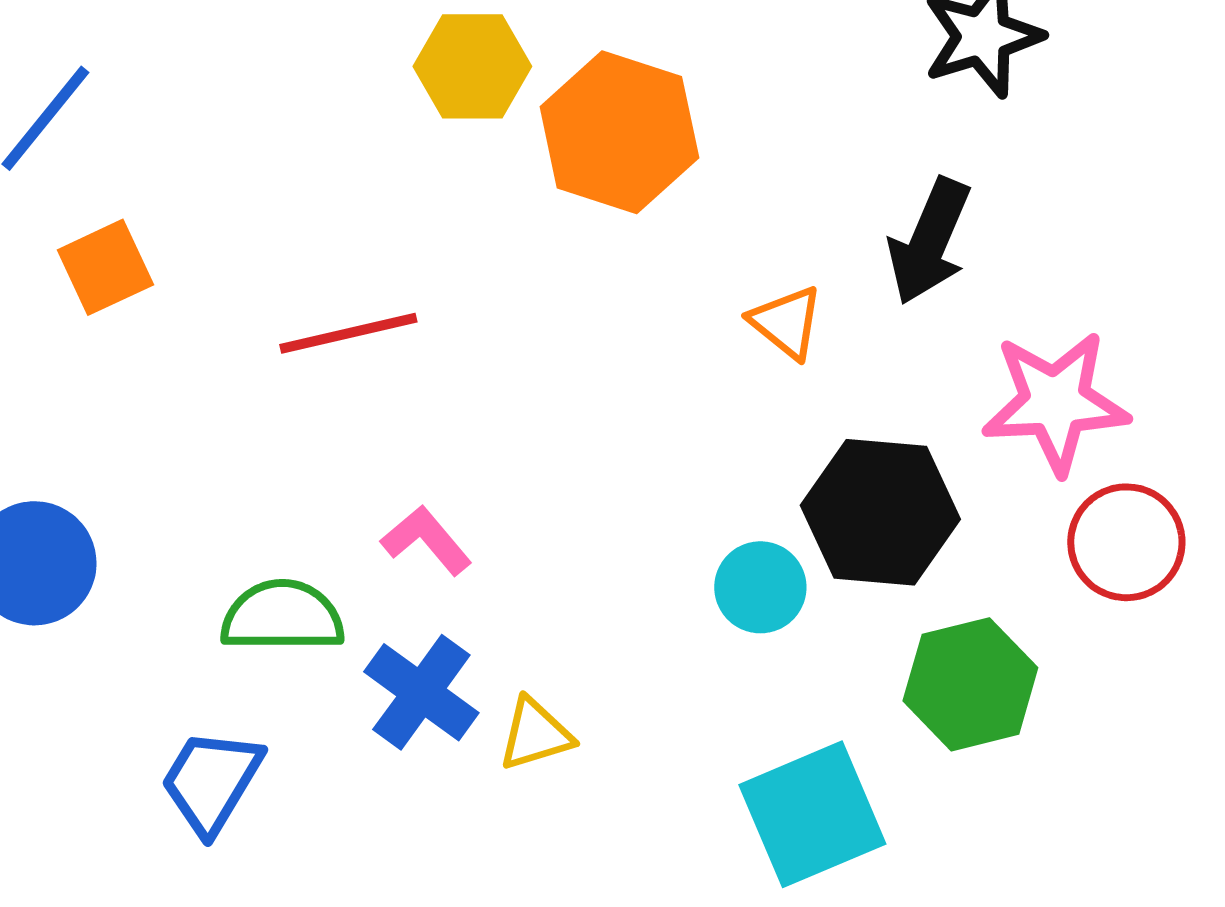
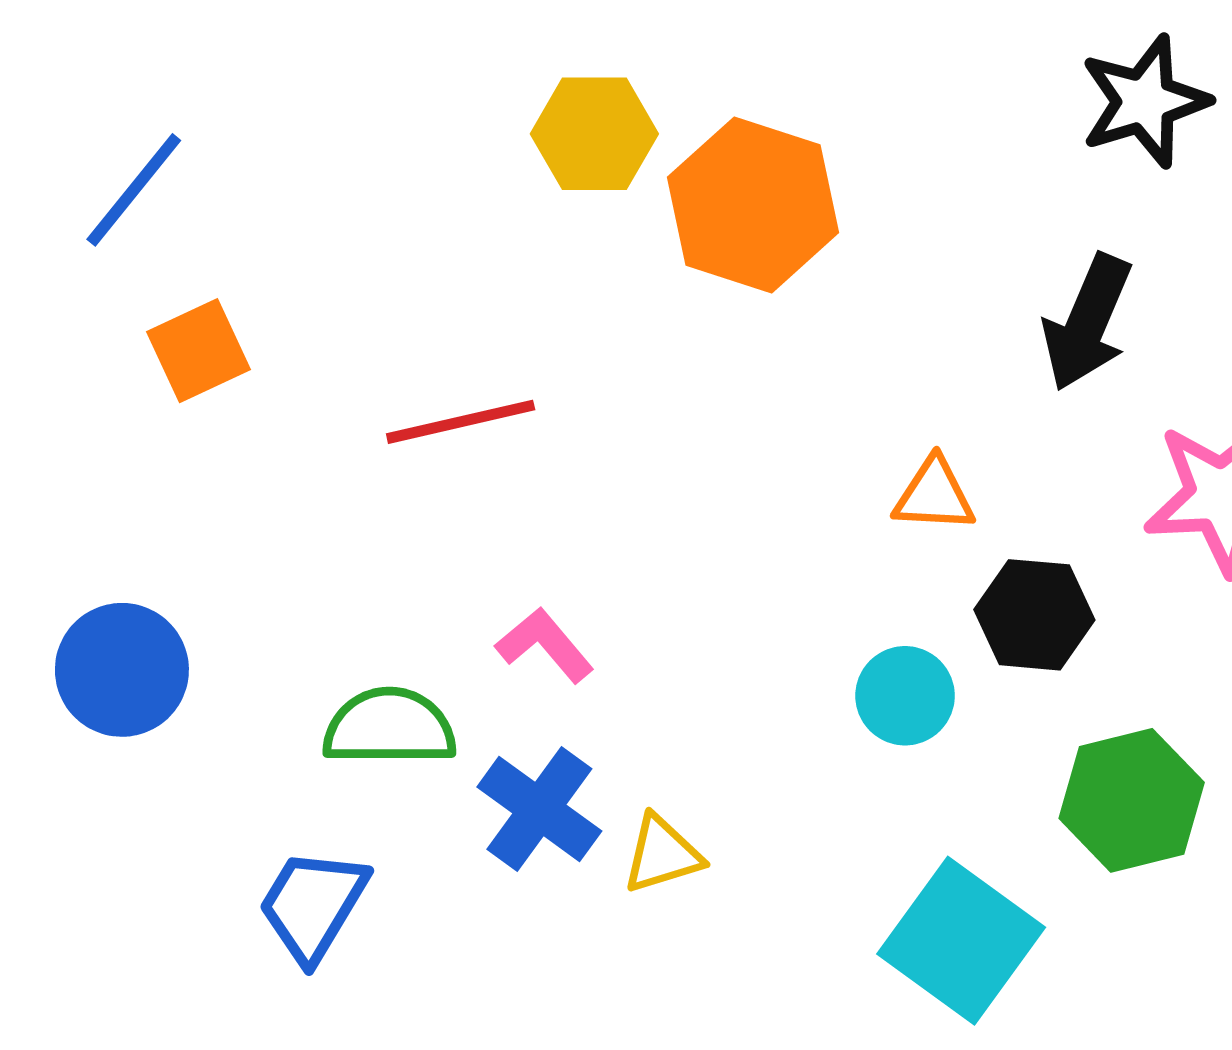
orange triangle: (786, 322) -> (934, 495), moved, turned -36
black hexagon: (880, 512) -> (1034, 615), size x0.7
cyan square: (812, 814) -> (961, 941), turned -31

